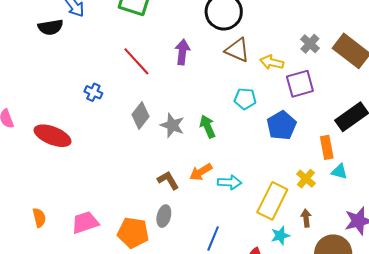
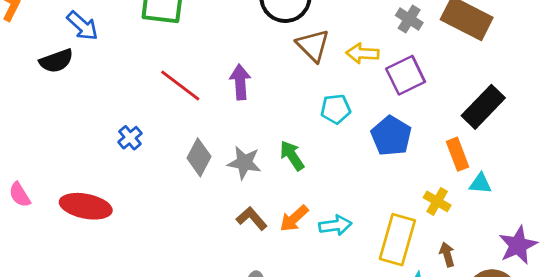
brown triangle: (237, 50) -> (313, 45), turned 32
purple arrow: (182, 52) -> (240, 82), moved
blue cross: (93, 92) -> (130, 138), turned 36
brown L-shape: (168, 180) -> (252, 218), moved

